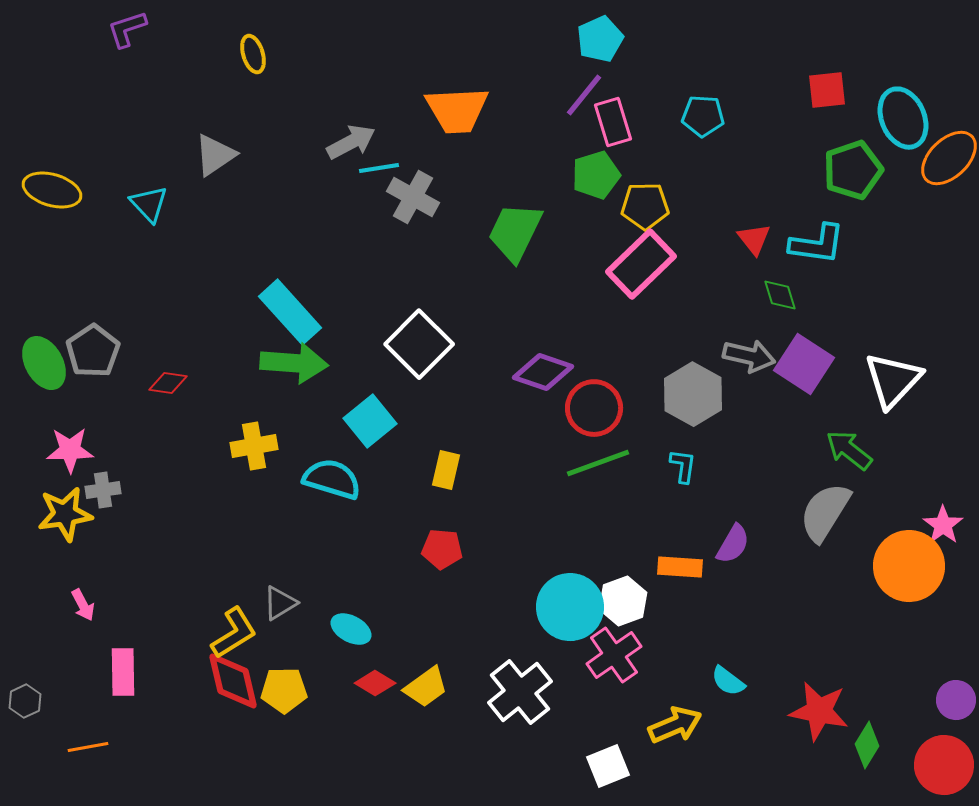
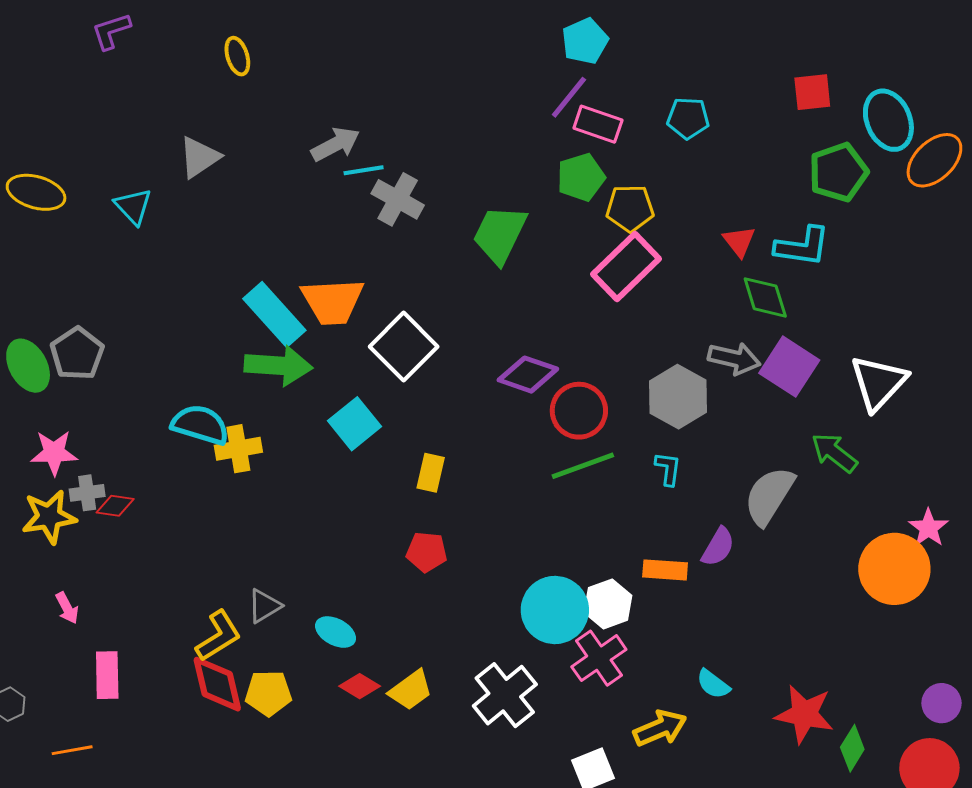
orange trapezoid: (457, 110) -> (333, 301), moved
pink rectangle: (613, 122) -> (598, 124), turned -54
green diamond: (780, 295) -> (765, 297), size x1.4
red diamond: (168, 383) -> (115, 506), moved
cyan semicircle: (332, 479) -> (200, 425), moved
gray semicircle: (825, 512) -> (769, 496), moved

